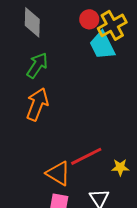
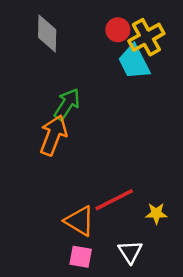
green arrow: (37, 65) -> (67, 104), moved

